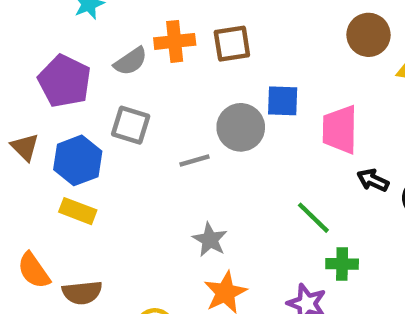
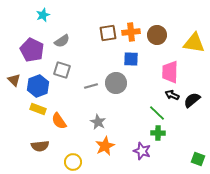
brown circle: (368, 35) -> (157, 35), moved
orange cross: (175, 41) -> (131, 32), moved
gray circle: (241, 127) -> (116, 83), moved
pink trapezoid: (340, 130) -> (170, 72), moved
green line: (313, 218) -> (157, 113), moved
orange semicircle: (34, 271) -> (59, 121), moved

